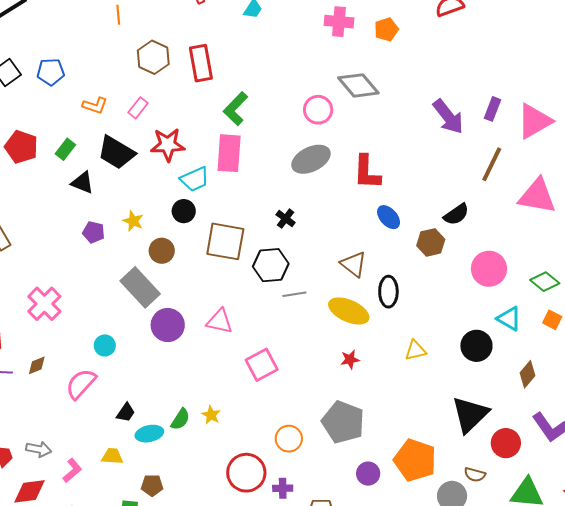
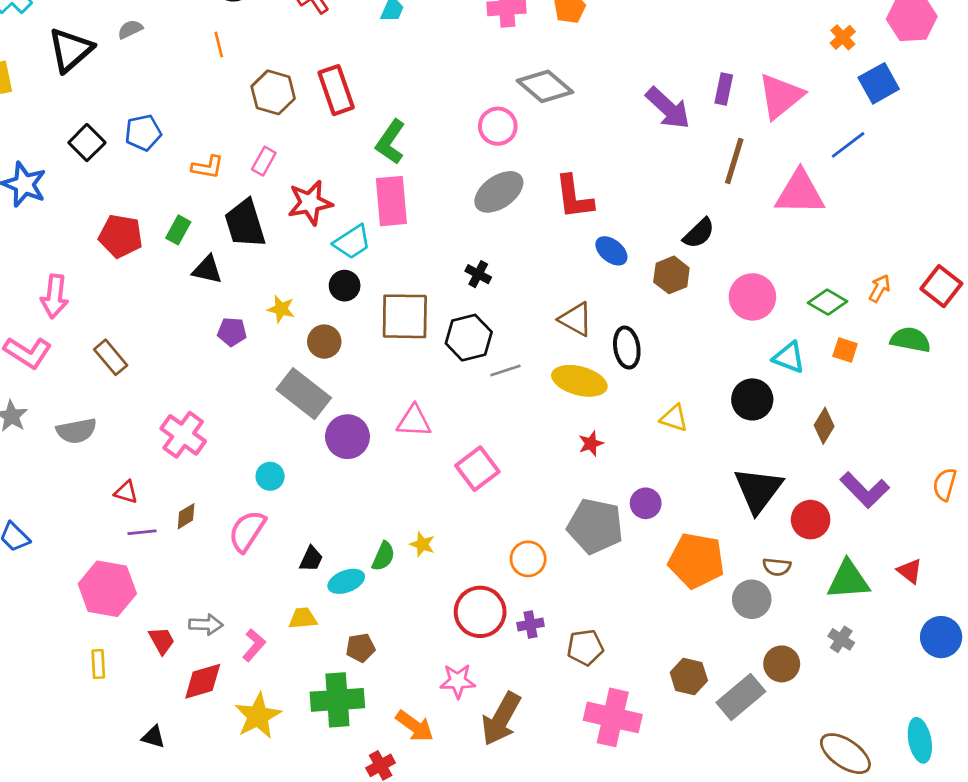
black trapezoid: (116, 152) -> (245, 224), turned 51
yellow triangle: (415, 350) -> (674, 418), turned 40
purple circle: (368, 474) -> (646, 503), moved

